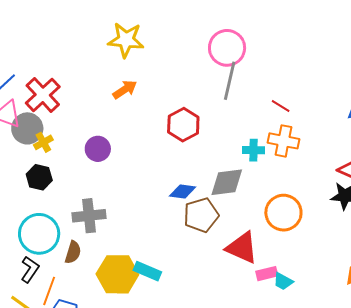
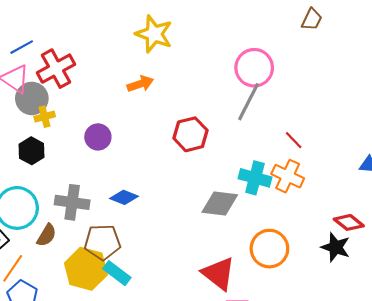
cyan cross: (254, 150) -> (255, 178), size x1.4
blue diamond: (183, 191) -> (124, 197), moved
brown pentagon: (201, 215) -> (102, 242), moved

